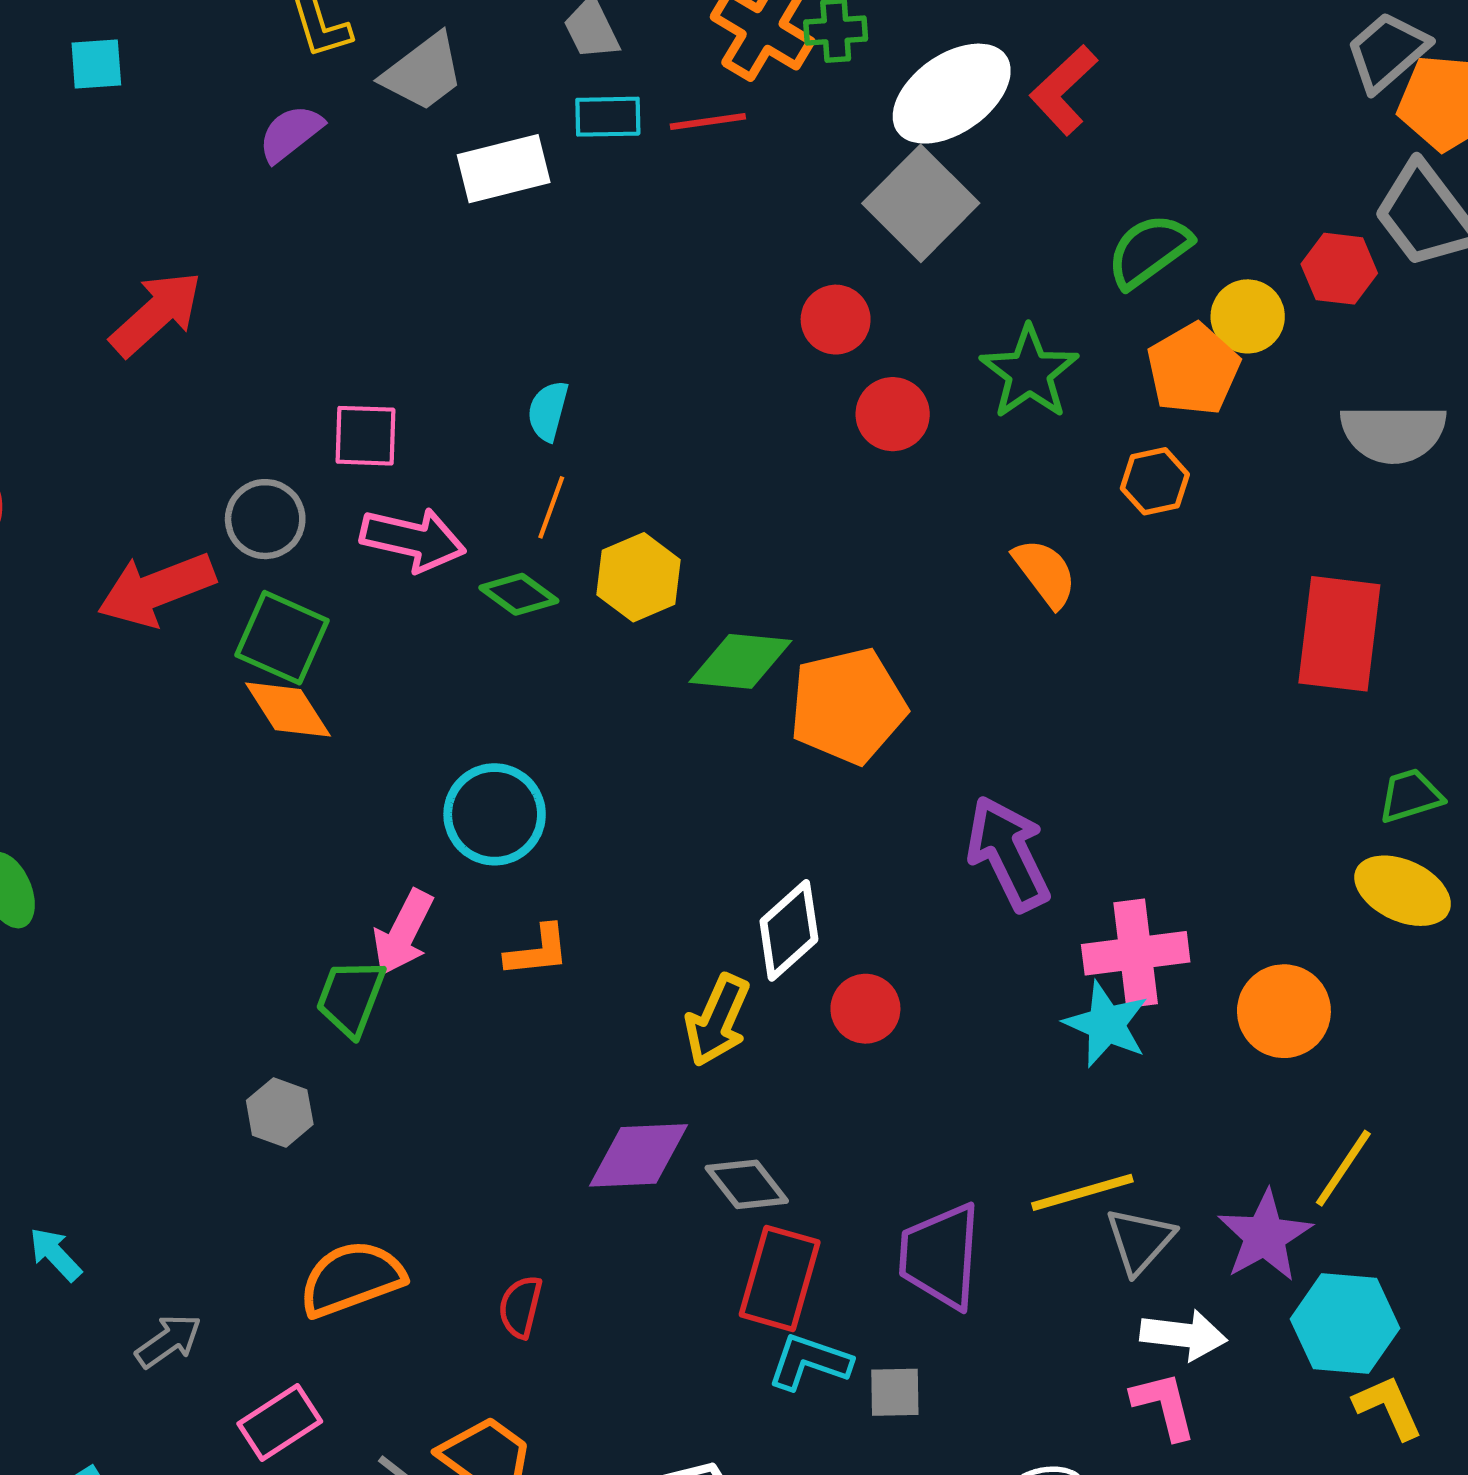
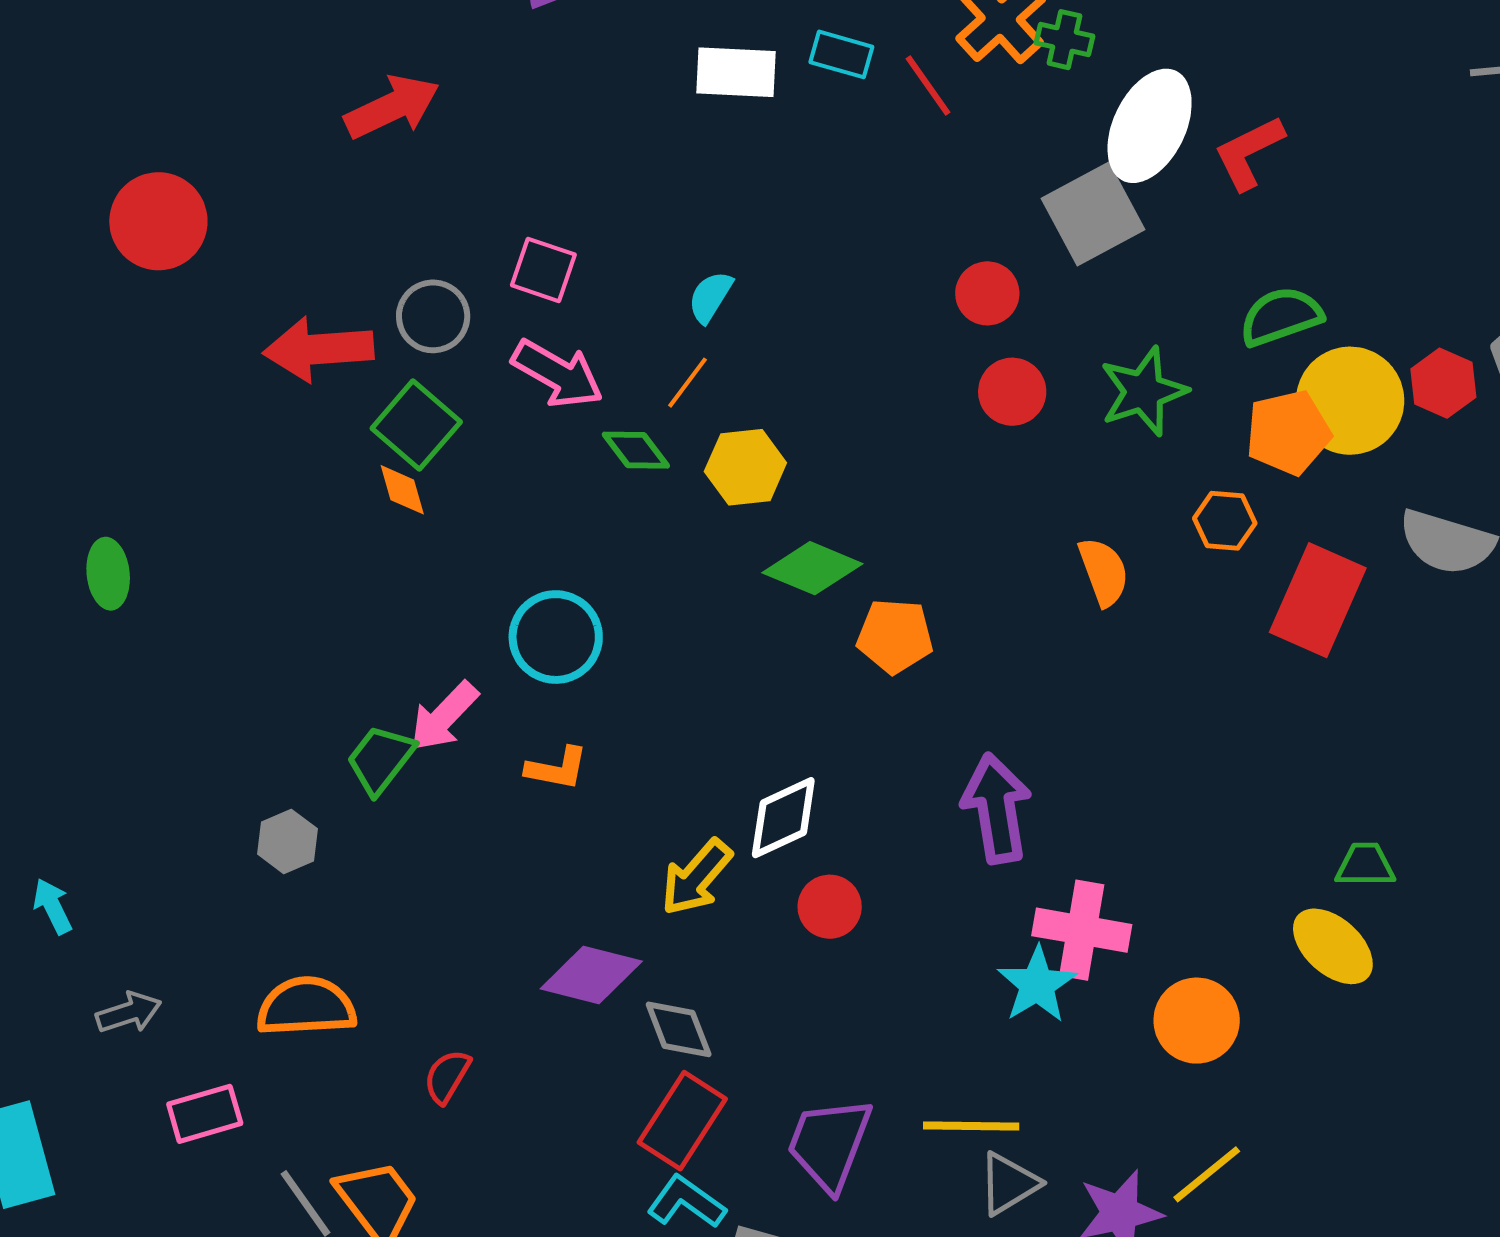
white ellipse: (952, 94) -> (1150, 126), turned -46
red line: (708, 122) -> (928, 85), turned 46
yellow circle: (1248, 316) -> (1350, 401), size x1.6
red rectangle: (1339, 634) -> (1318, 600), moved
orange pentagon: (848, 706) -> (895, 636), size x0.7
orange diamond: (288, 710) -> (402, 490), size x0.7

